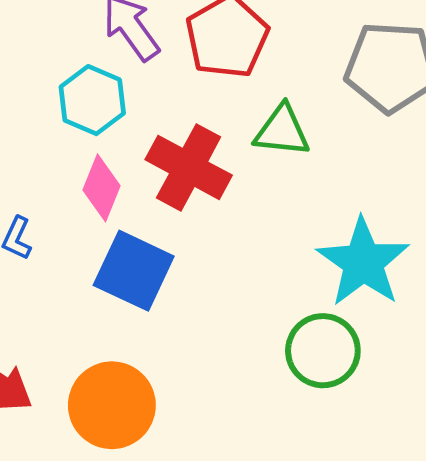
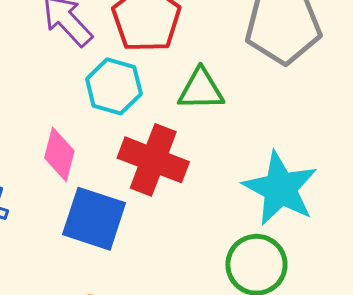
cyan hexagon: (92, 100) -> (114, 86), moved
red cross: (189, 167) -> (153, 160), moved

